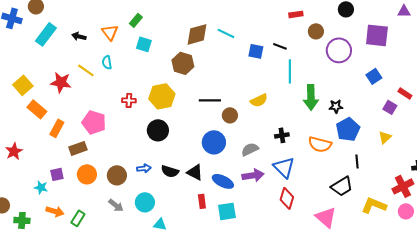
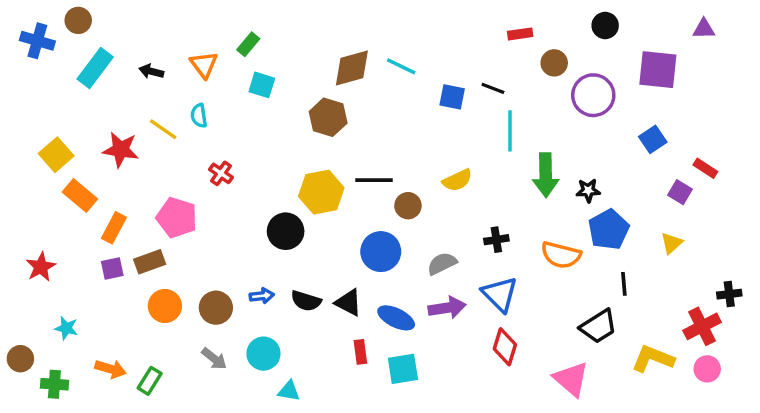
yellow hexagon: (162, 96) -> (321, 192), moved
red cross: (129, 100) -> (221, 173), moved, turned 32
purple square: (57, 174) -> (112, 269), moved
cyan star: (41, 187) -> (66, 328), moved

